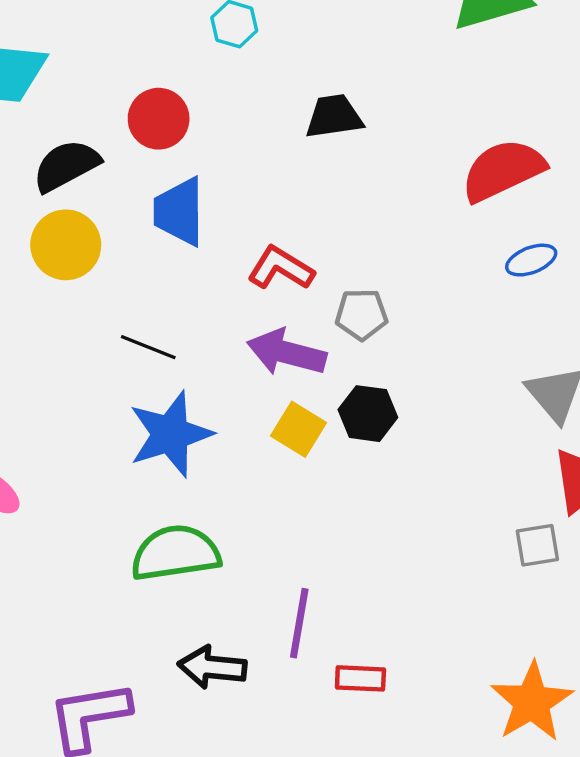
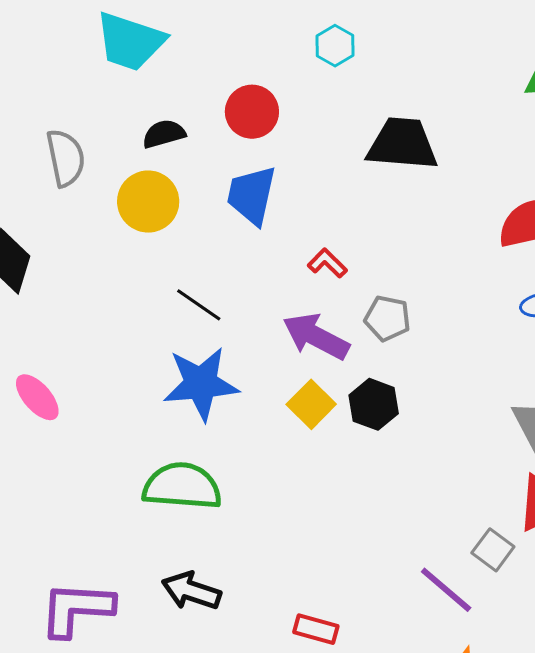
black trapezoid: (334, 117) -> (402, 144), size x1.4
black semicircle: (66, 166) -> (164, 134), size x0.7
red L-shape: (281, 268) -> (327, 263), size x0.7
gray square: (537, 545) -> (493, 550), turned 33
purple line: (299, 623) -> (446, 590), moved, turned -72

